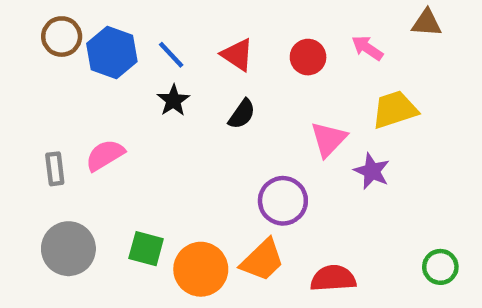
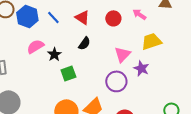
black star: (173, 100) -> (54, 54), moved
pink semicircle: (105, 155) -> (35, 46), moved
purple circle: (283, 201) -> (116, 81), moved
green square: (146, 249) -> (68, 73), moved, turned -35

